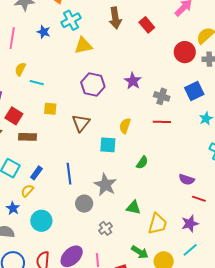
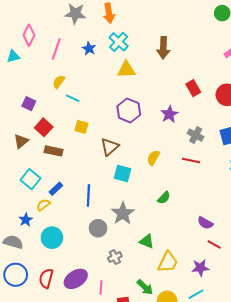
cyan cross: (71, 20) -> (119, 42), turned -30
red rectangle: (147, 25) -> (193, 88), moved
cyan square: (108, 145) -> (122, 174), moved

